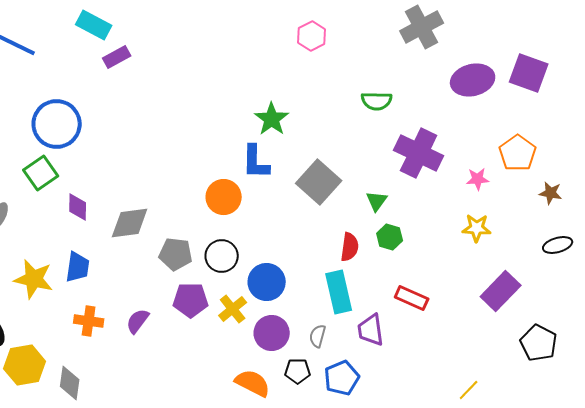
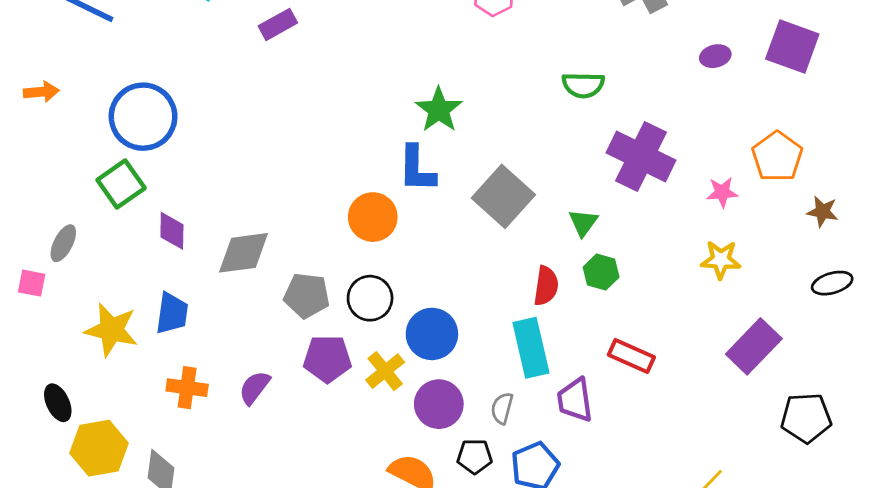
purple rectangle: (117, 57) -> (278, 24), moved
purple ellipse: (473, 80) -> (715, 56), size x0.5
black pentagon: (539, 343) -> (806, 418), turned -30

